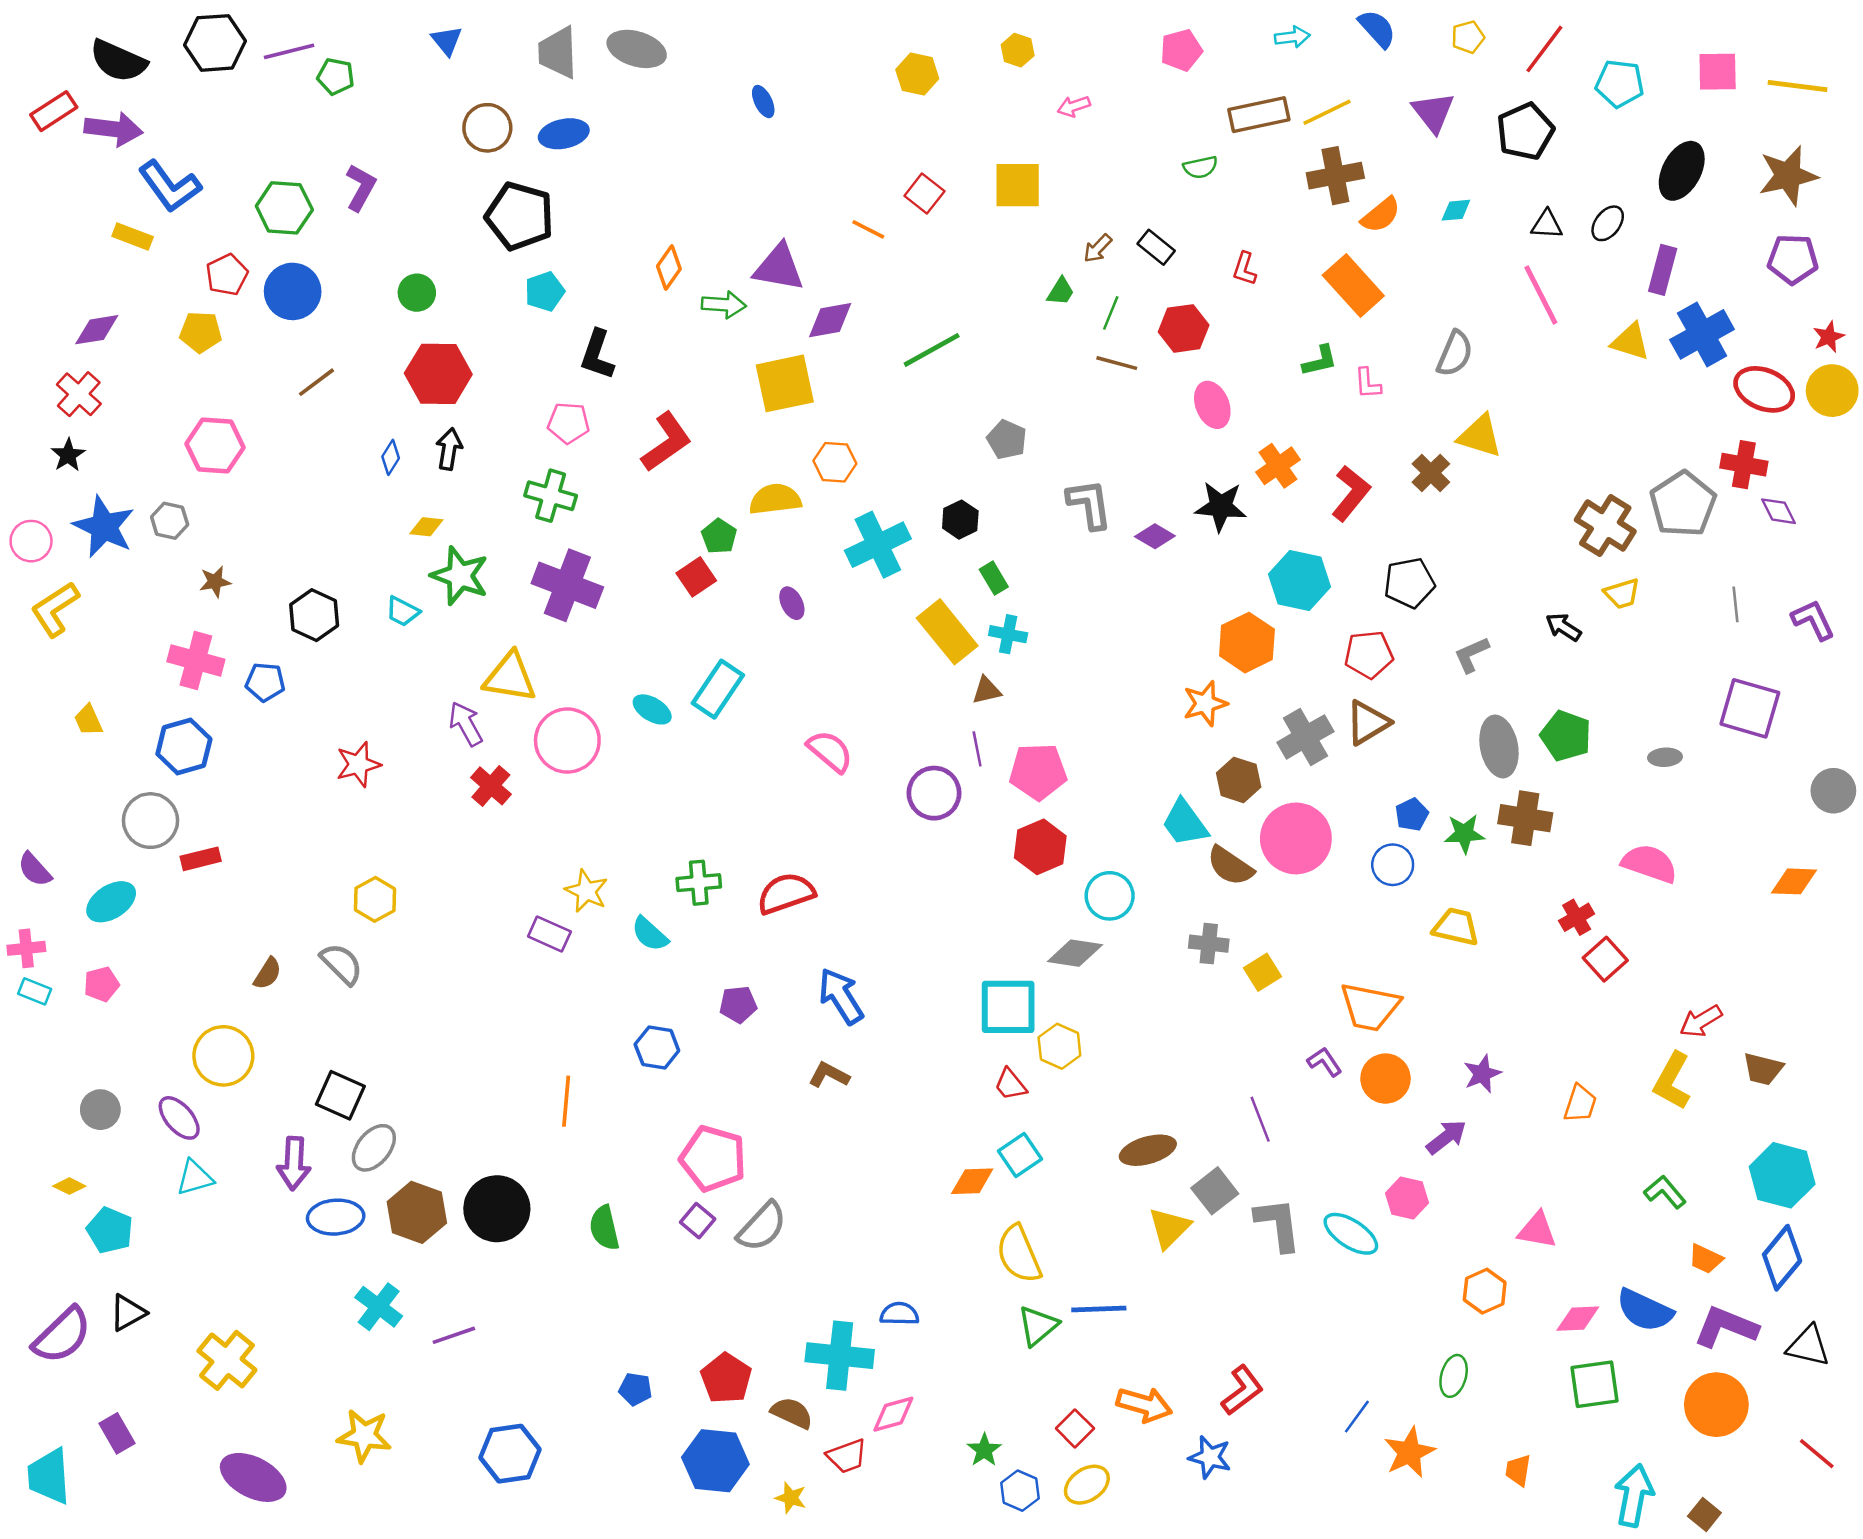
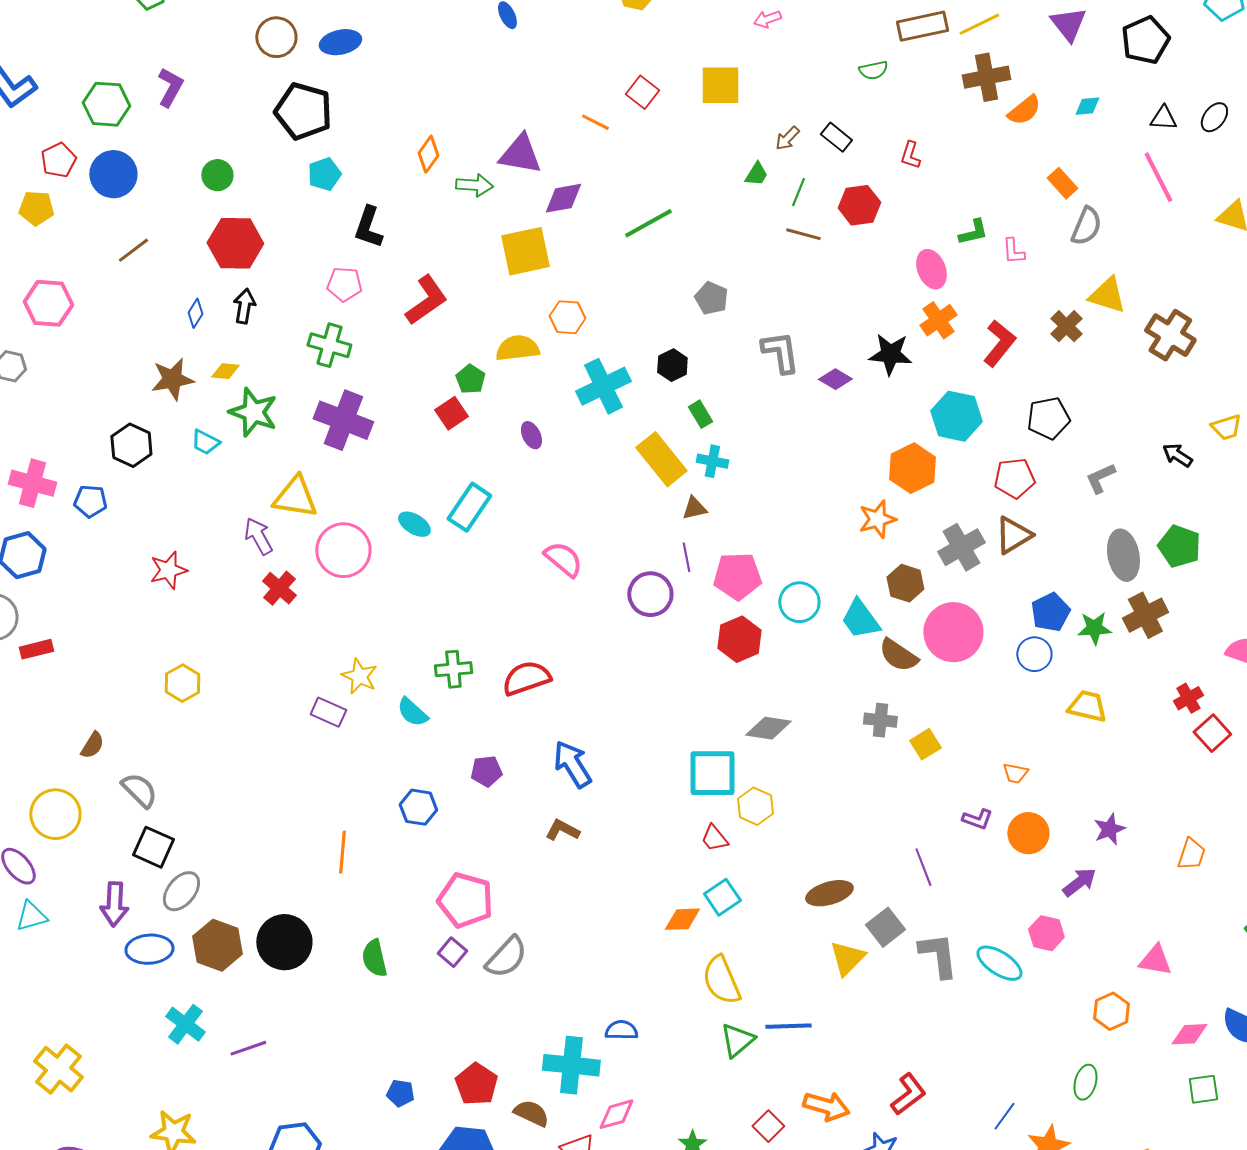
orange rectangle: (1353, 285) -> (1062, 183), moved, size x0.6
pink ellipse: (1212, 405) -> (931, 269), moved
brown cross: (1605, 526) -> (1170, 335), moved
brown star: (215, 582) -> (172, 379), moved, size x1.6
blue pentagon: (1412, 815) -> (1050, 612), size x1.4
brown cross: (1525, 818) -> (1145, 615), turned -36
cyan circle: (1110, 896) -> (799, 602), moved
gray semicircle: (342, 964) -> (139, 790), moved
orange trapezoid: (1370, 1007) -> (1015, 773), size x0.5
purple L-shape: (1325, 1062) -> (977, 819), turned 144
green square: (1595, 1384) -> (1203, 1089), size x0.7

